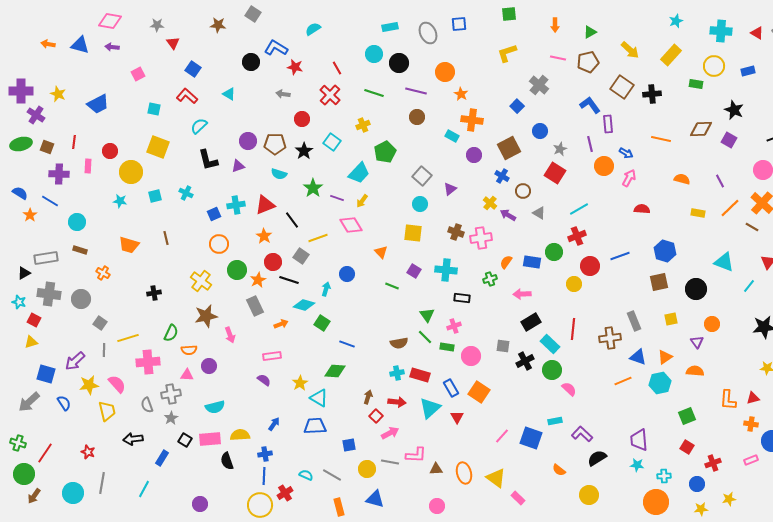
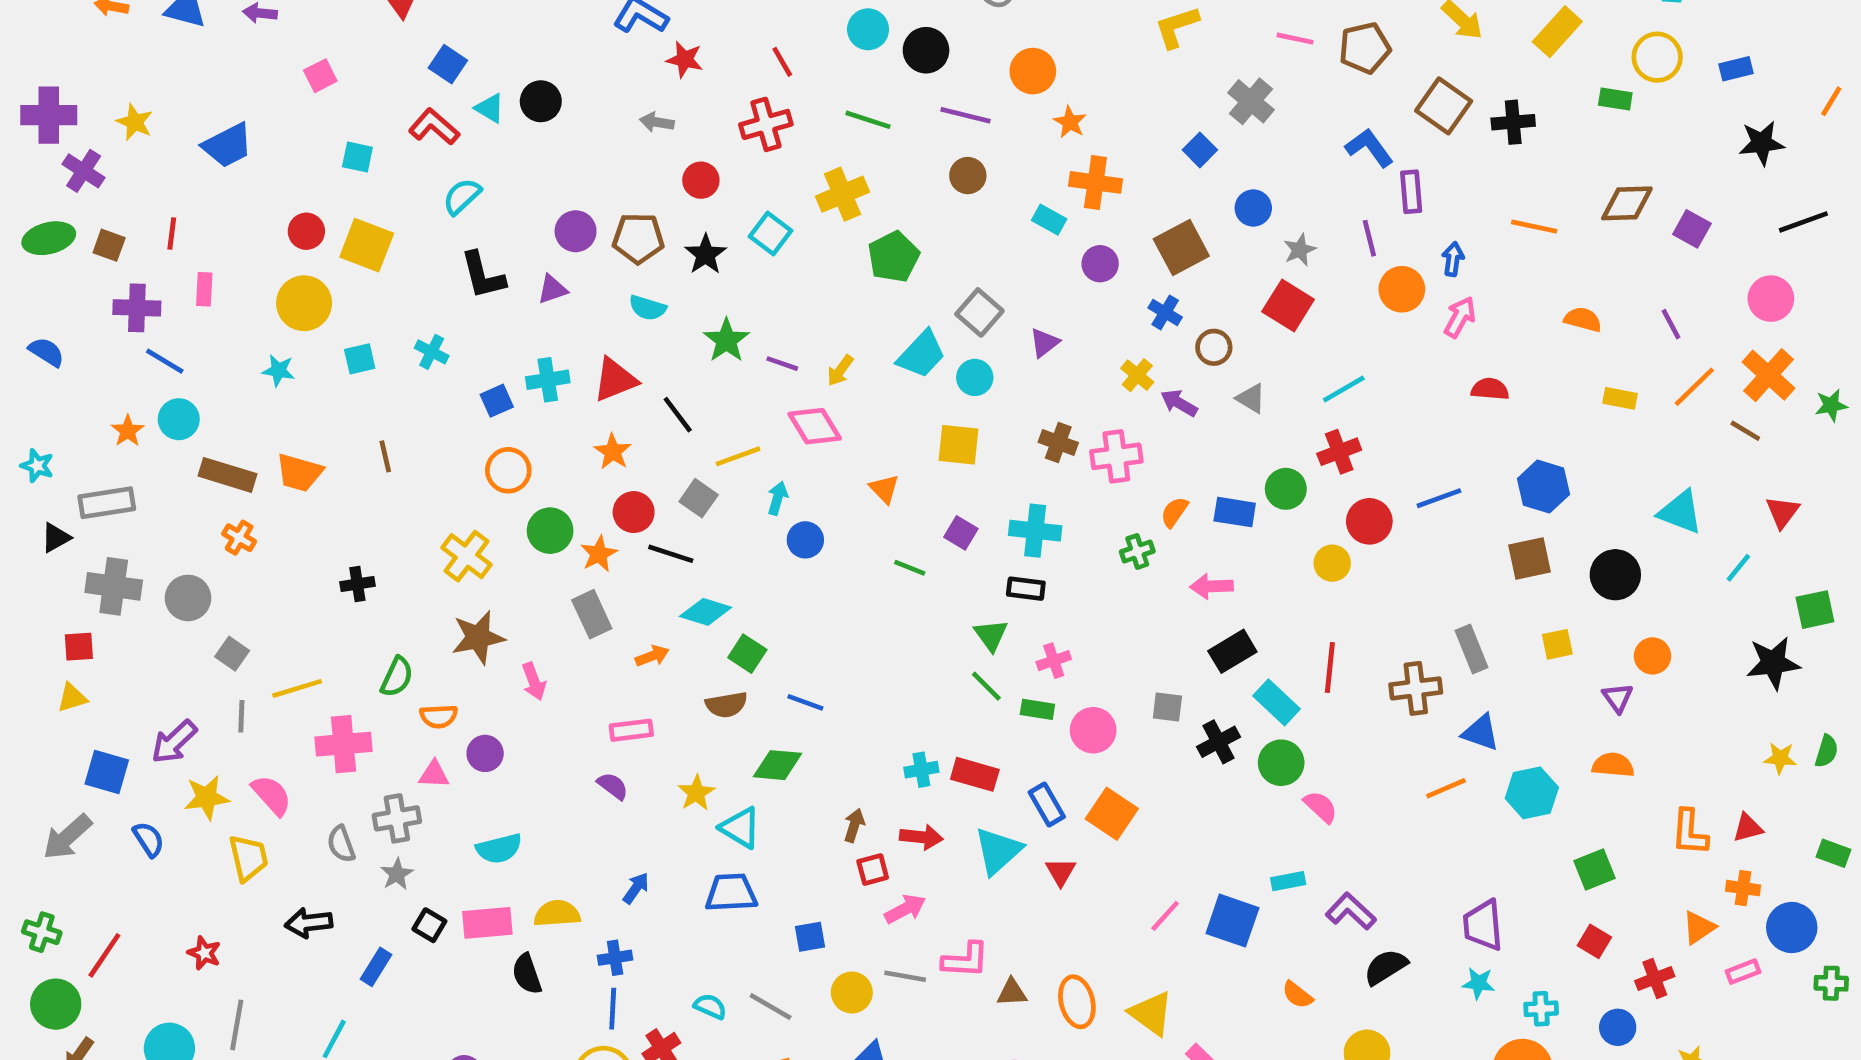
black circle: (251, 62) -> (541, 101), moved
cyan triangle: (229, 94) -> (490, 108), moved
red cross: (330, 95) -> (766, 124), turned 30
black star: (734, 110) -> (1762, 143), moved, turned -30
yellow cross: (363, 125) -> (842, 194), size x1.5
red circle: (110, 151) -> (306, 231), moved
blue arrow: (626, 153) -> (1453, 259), turned -112
cyan trapezoid: (359, 173) -> (921, 354), moved
blue line: (50, 201) -> (165, 361), moved
orange star: (30, 215) -> (128, 431), moved
brown rectangle: (80, 250) -> (227, 475), moved, size x1.6
cyan arrow: (326, 289) -> (778, 498), moved
black rectangle: (462, 298) -> (1026, 589), moved
cyan star: (19, 302) -> (37, 466), moved
red square: (34, 320) -> (79, 647), turned -32
brown semicircle: (399, 343) -> (726, 705), moved
orange triangle: (665, 357) -> (1699, 928), moved
red square: (376, 416) -> (873, 869), turned 32

